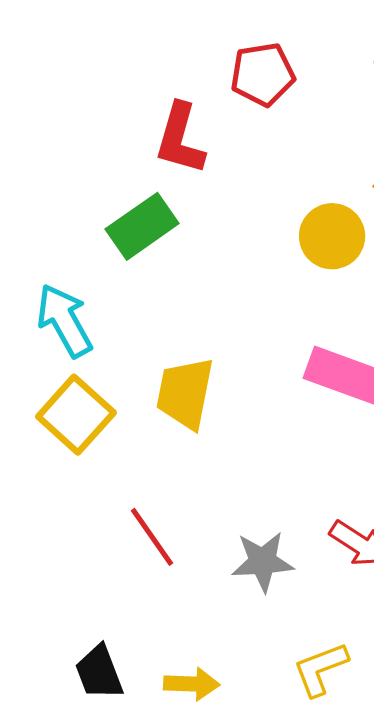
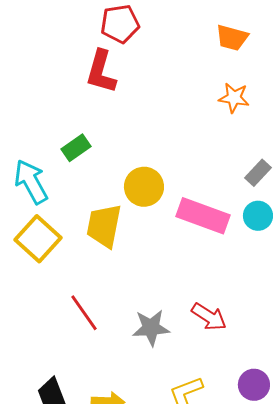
red pentagon: (263, 74) -> (120, 24), moved
green rectangle: (142, 226) -> (76, 148), moved, size x0.7
yellow circle: (332, 236) -> (144, 187), moved

